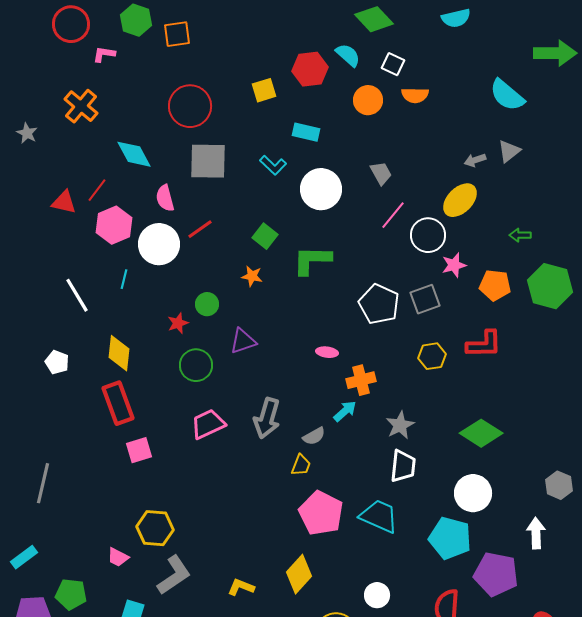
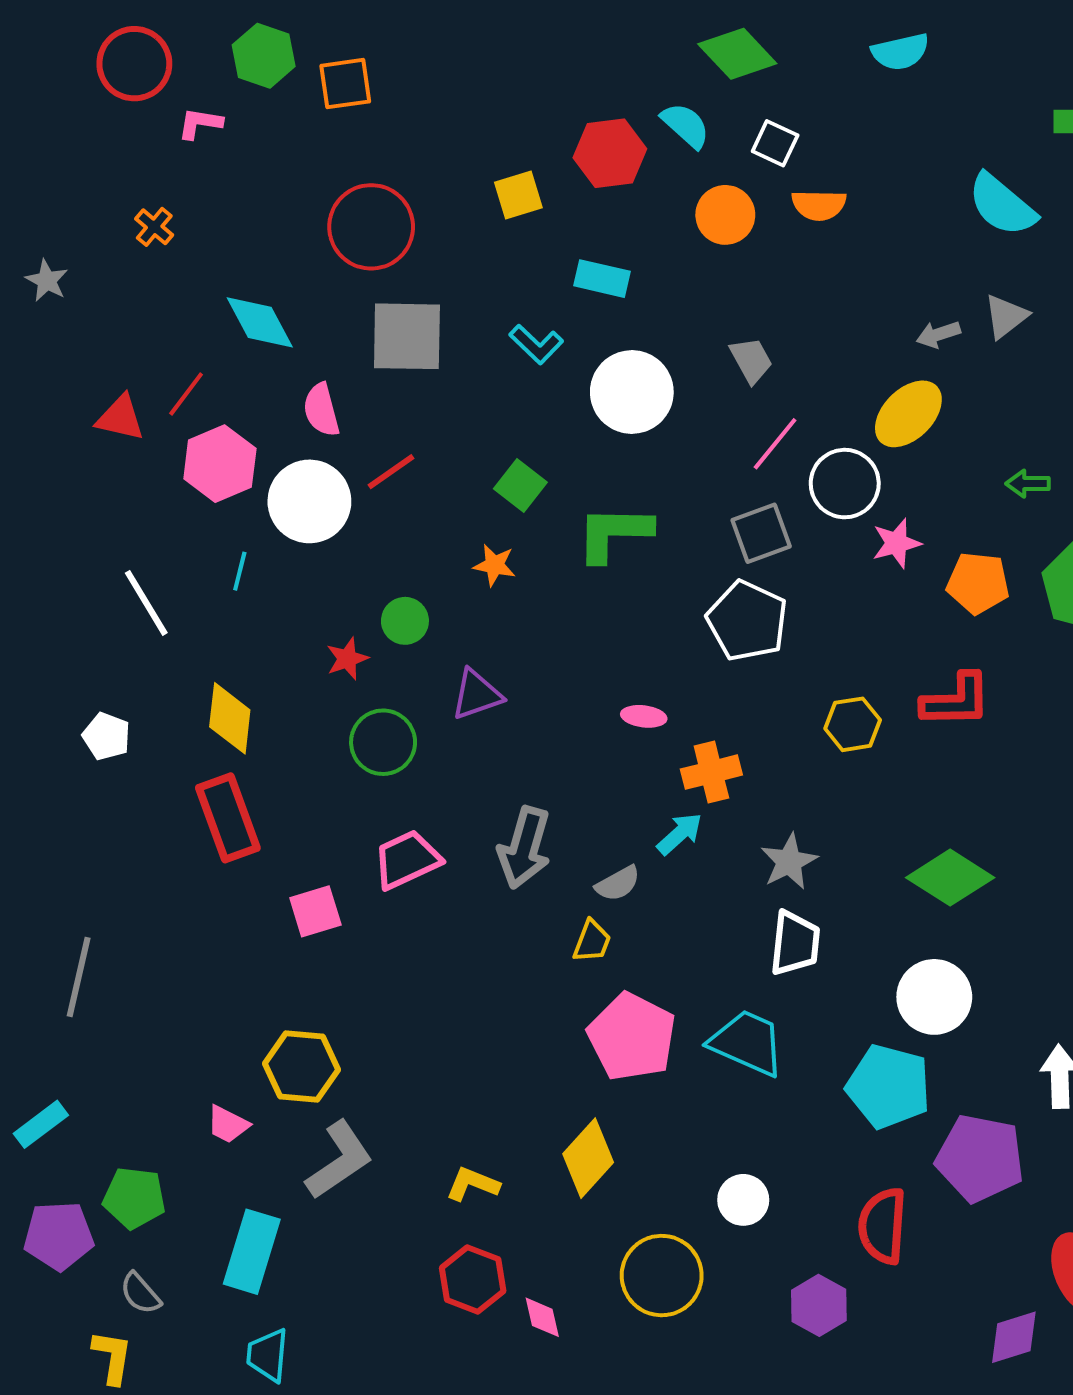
orange cross: (81, 106) -> (154, 227), size x0.6
gray square: (425, 299) -> (761, 533), moved
pink square: (139, 450) -> (315, 911), moved

